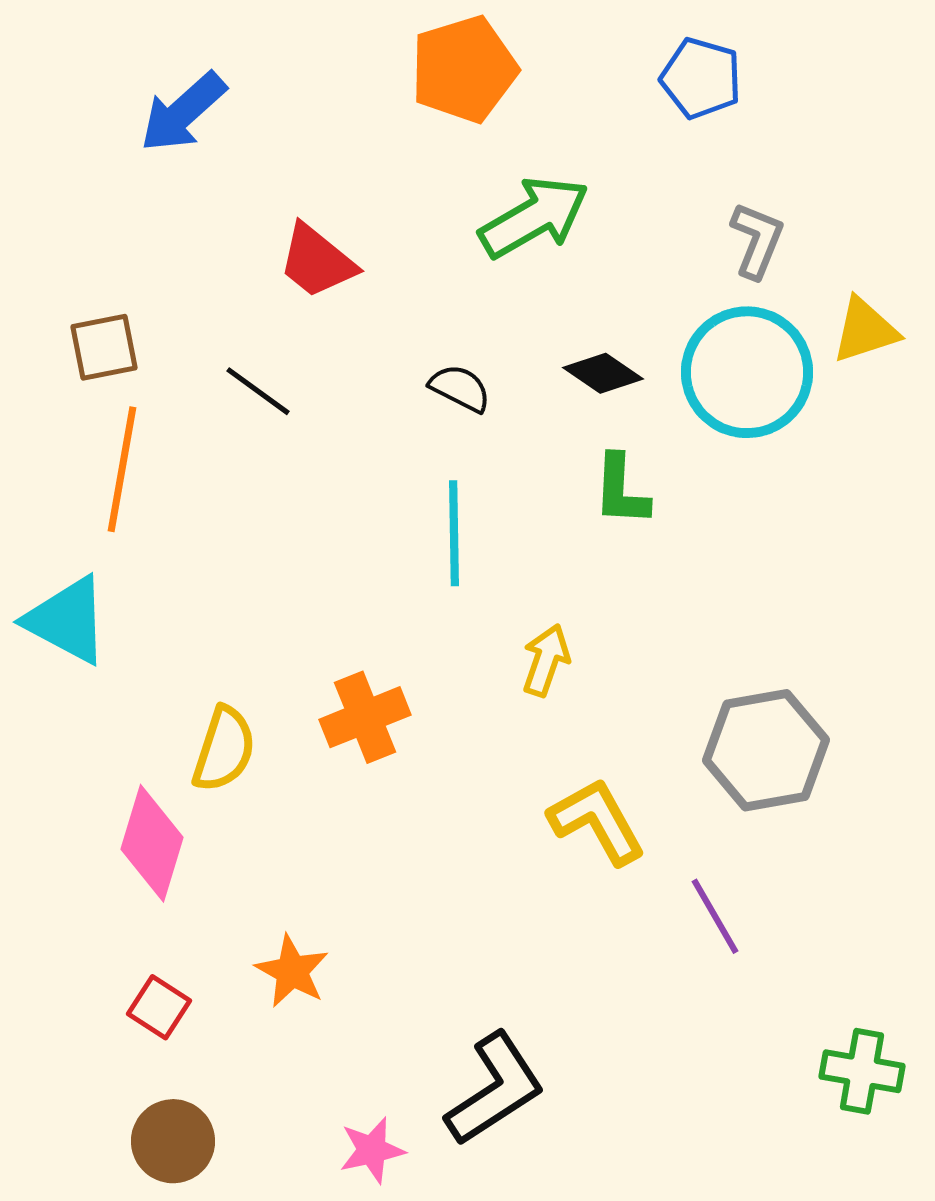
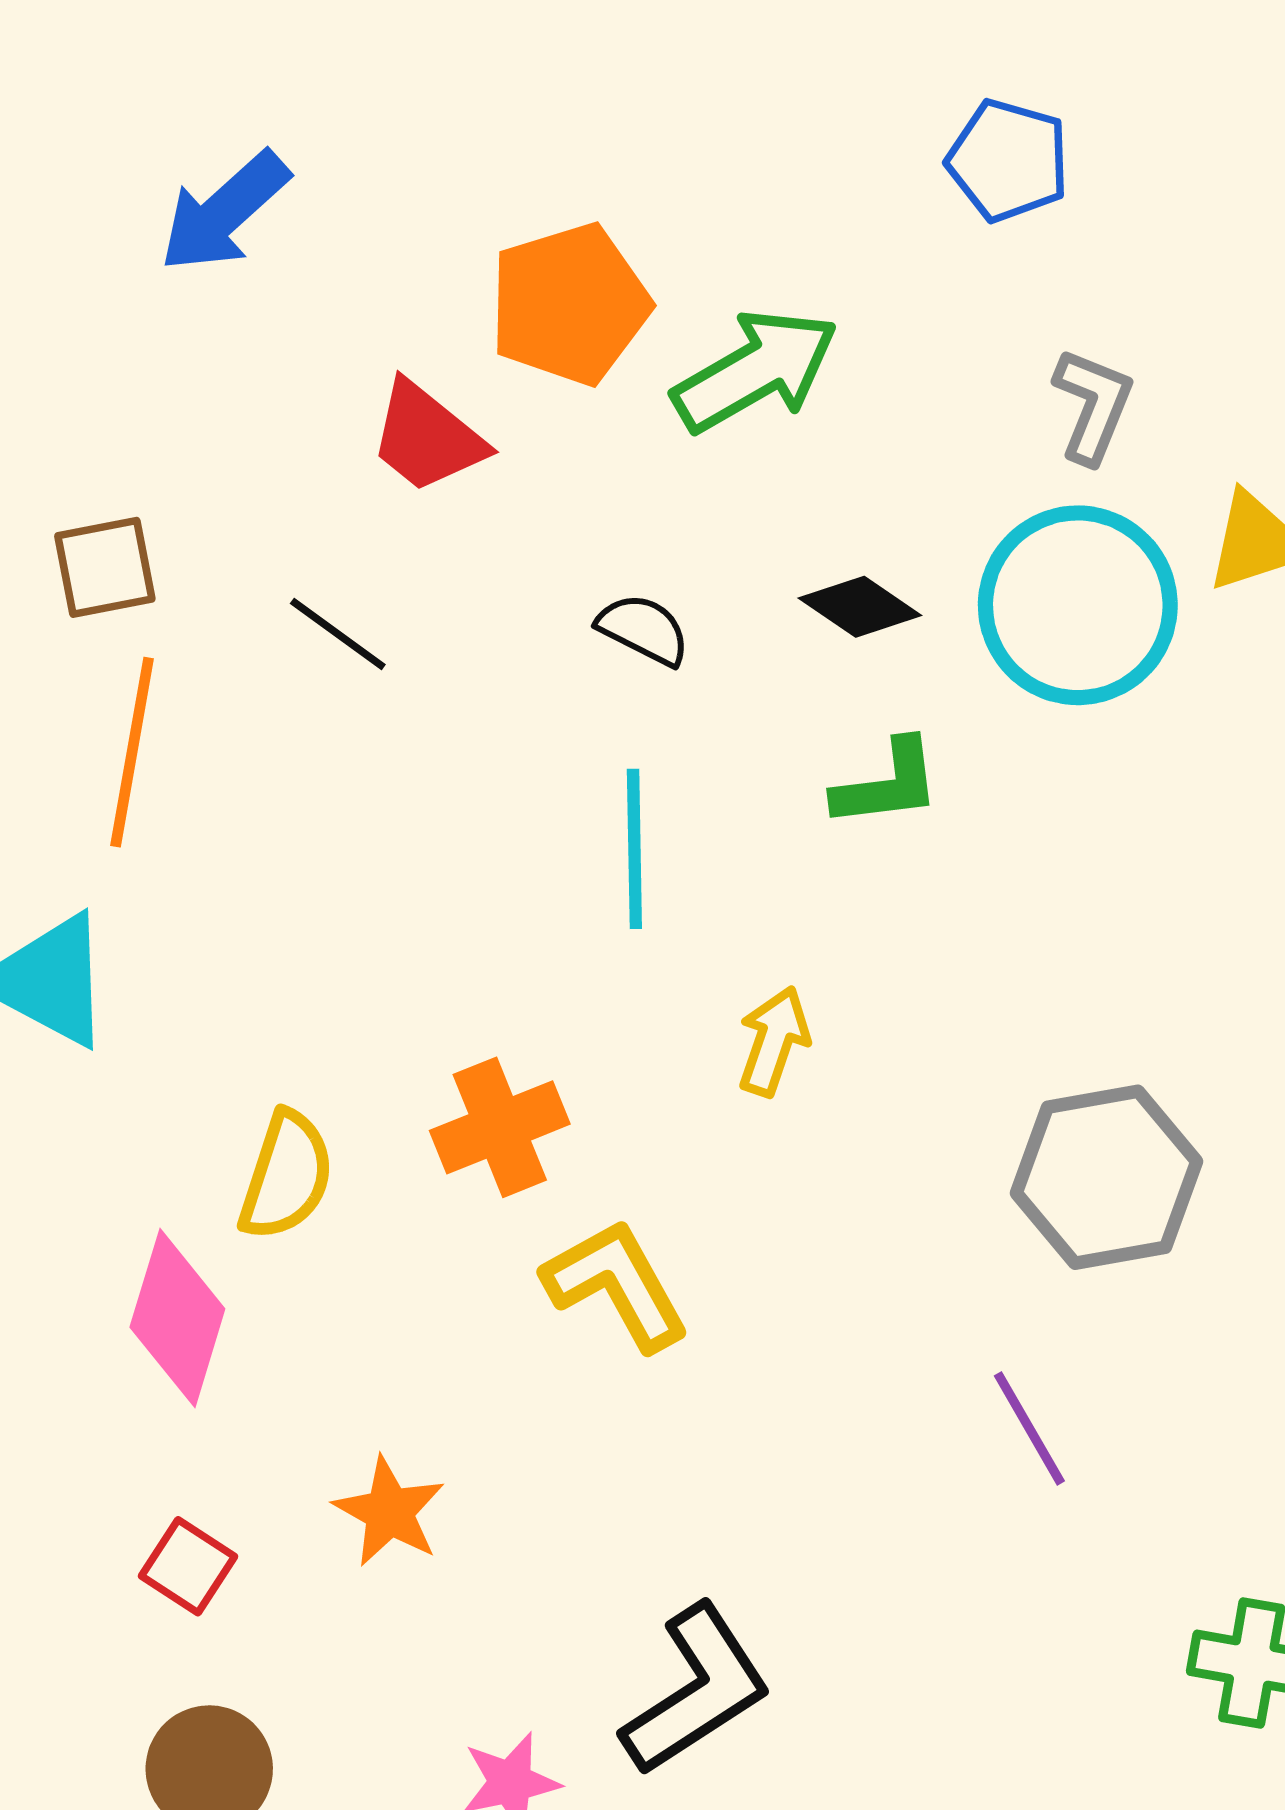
orange pentagon: (464, 69) -> (569, 304), moved
green L-shape: (621, 490) -> (887, 784), turned -100
yellow L-shape: (597, 821) -> (616, 1285), moved

